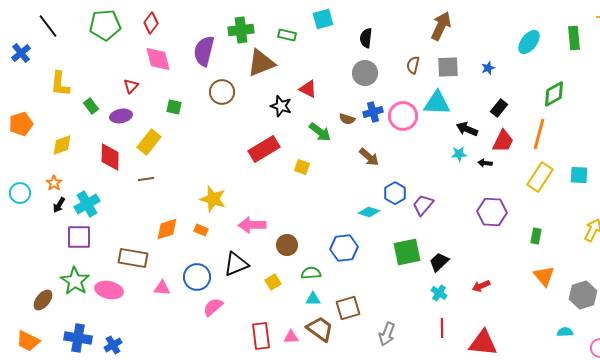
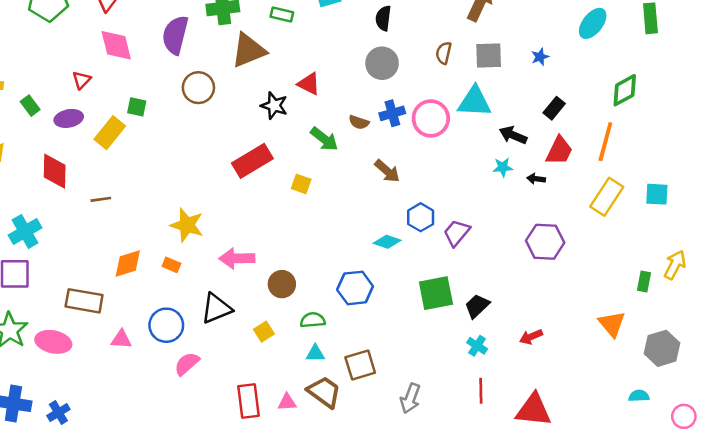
yellow rectangle: (149, 142) -> (110, 133), moved
green rectangle: (536, 236) -> (644, 282), moved

